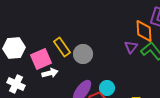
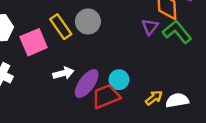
gray circle: (83, 54) -> (88, 21), moved
white arrow: (50, 73) -> (63, 73), moved

